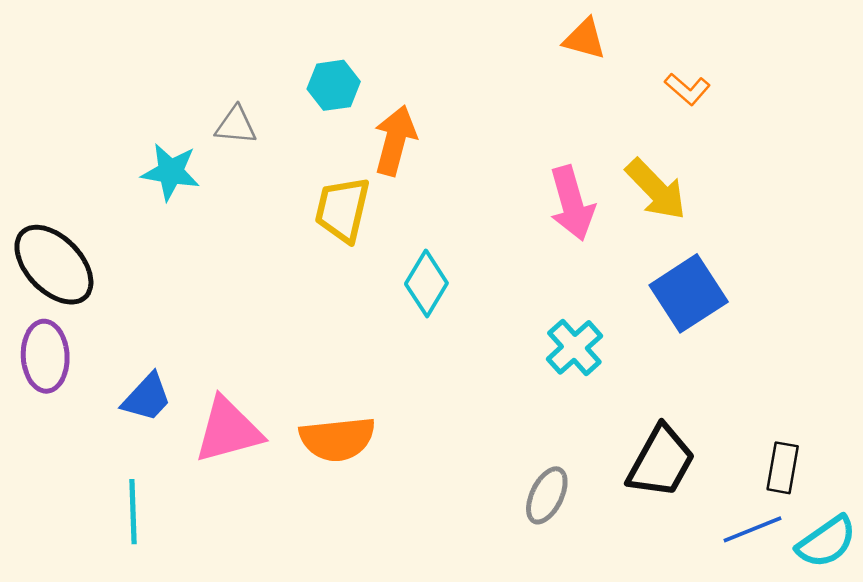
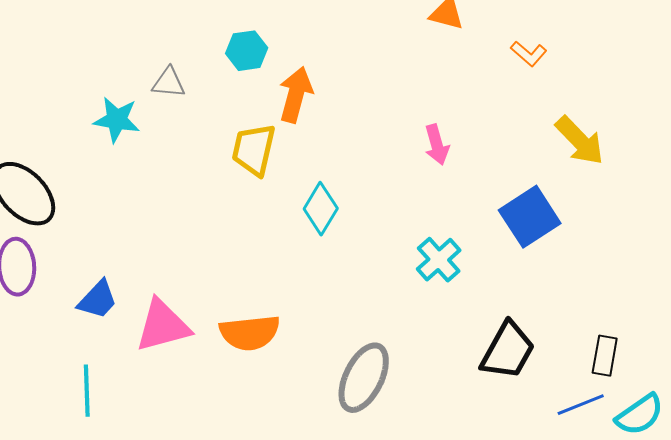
yellow arrow: (656, 189) -> (580, 141), moved
pink arrow: (572, 203) -> (437, 145), size x0.7
gray ellipse: (547, 495) -> (364, 378), moved, size x1.5

